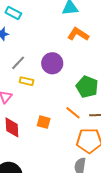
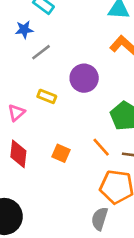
gray line: (18, 63) -> (41, 52), moved

